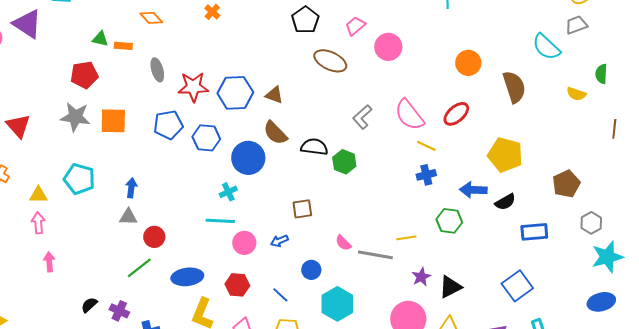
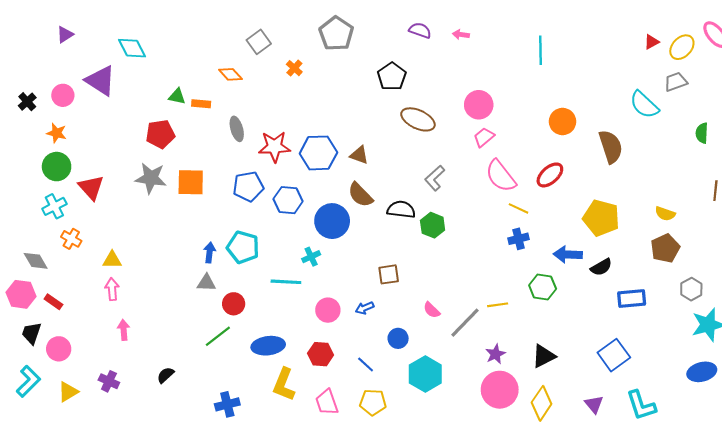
pink trapezoid: (355, 26) -> (484, 137), moved
yellow semicircle: (576, 94) -> (665, 214), moved
gray L-shape: (362, 117) -> (435, 178), moved
cyan pentagon: (79, 179) -> (243, 247), moved
cyan line: (220, 221) -> (286, 282), moved
gray line: (375, 255) -> (465, 323), turned -56
purple star: (421, 277) -> (495, 354), moved
purple cross: (119, 311) -> (109, 381), moved

